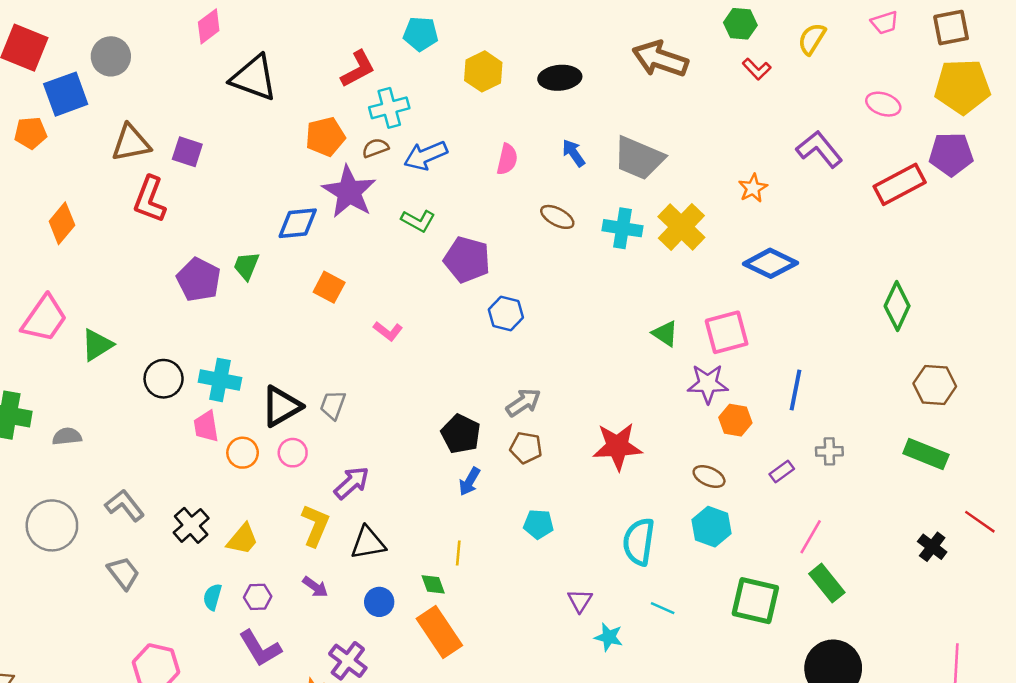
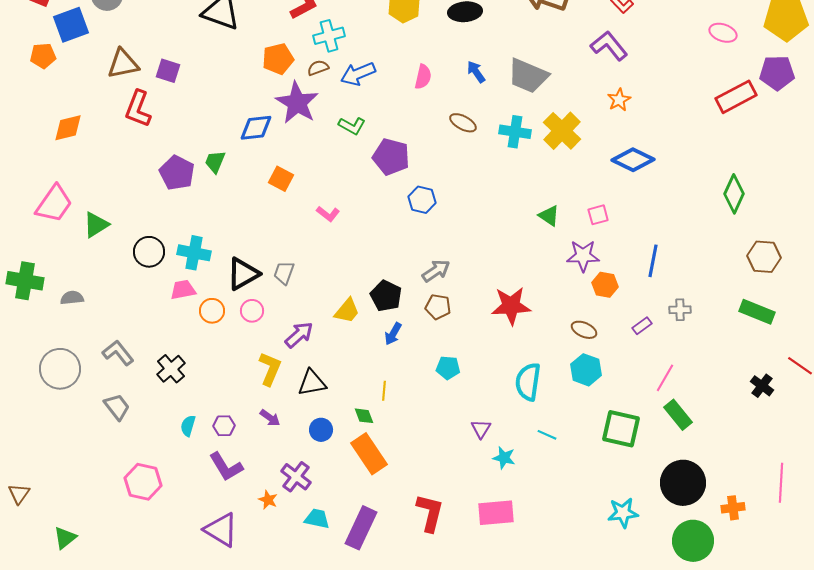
purple L-shape: (819, 149) -> (609, 46), moved
orange diamond: (62, 223) -> (68, 128), turned 36
pink square: (727, 332) -> (598, 215), size x0.6
pink trapezoid: (206, 426) -> (183, 290), turned 88
yellow trapezoid: (243, 539) -> (347, 311), moved

